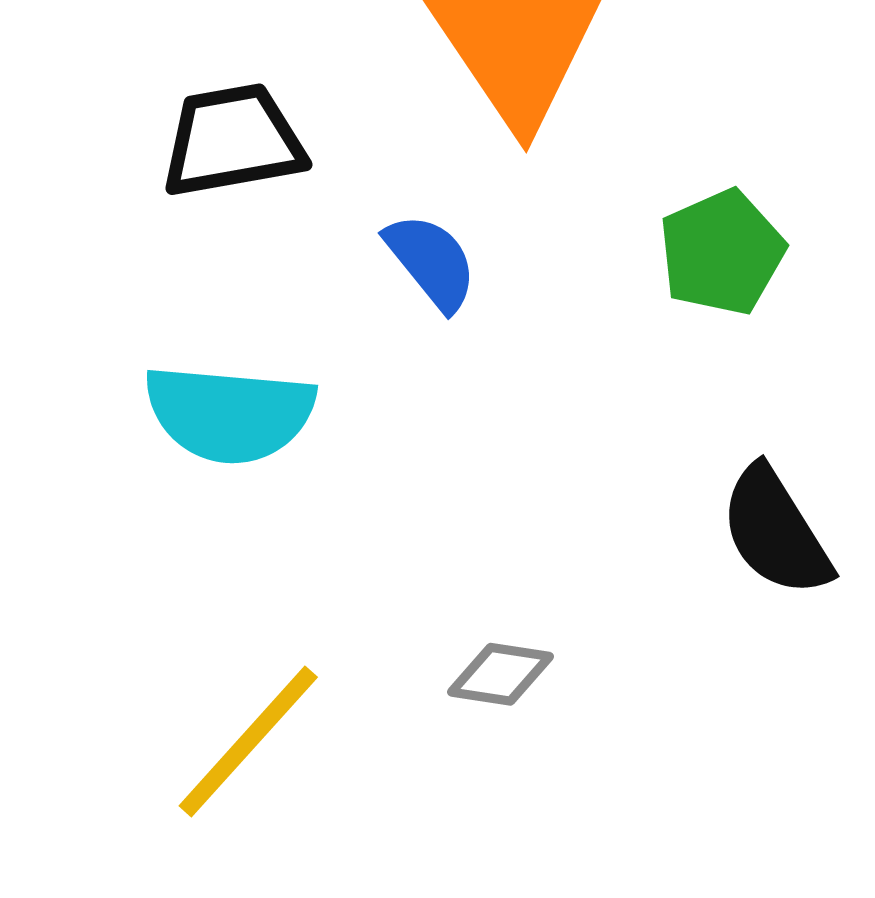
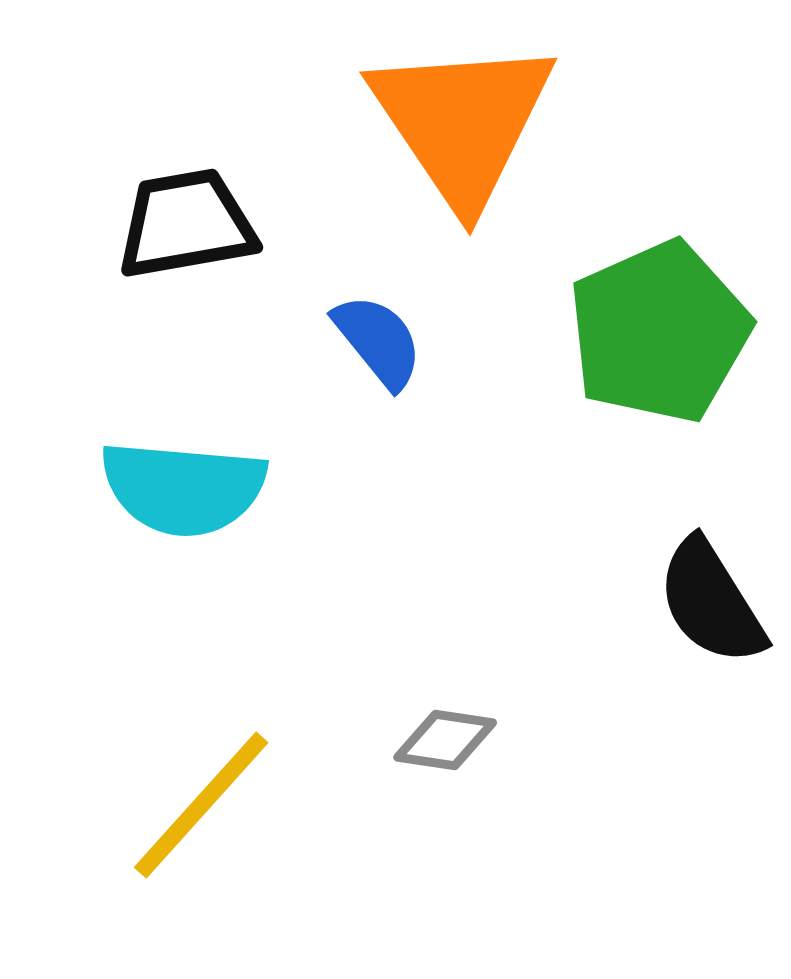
green pentagon: (722, 252) -> (659, 332), size x1.5

